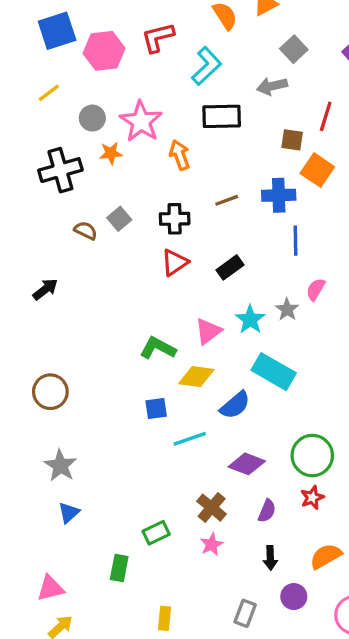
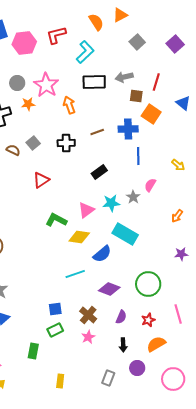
gray arrow: (272, 86) -> (124, 77), moved
red triangle: (175, 262) -> (41, 180), moved
cyan star: (250, 320) -> (111, 203), turned 30
blue square: (156, 408) -> (55, 309), moved
red star: (312, 497) -> (148, 320), moved

